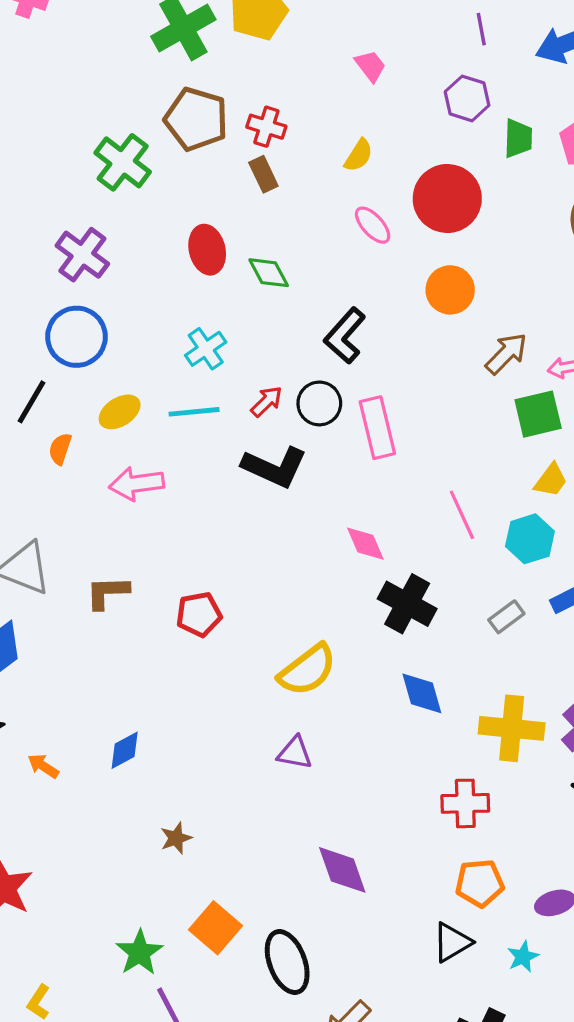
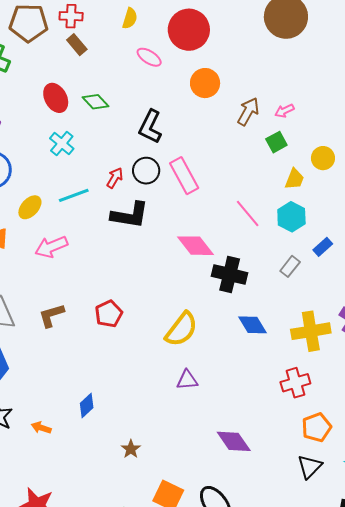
cyan cross: (206, 349) -> (62, 143), moved
green square: (538, 414) -> (276, 142), size x0.7
pink diamond: (365, 544) -> (195, 246), size x1.4

